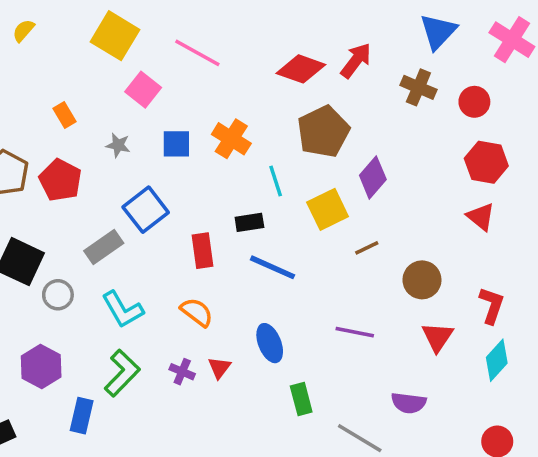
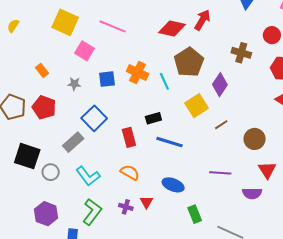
brown cross: (418, 87) -> (241, 53), moved
cyan line: (276, 181) -> (164, 81), moved
blue ellipse: (270, 343) -> (173, 185), turned -40
purple semicircle: (409, 403) -> (252, 193), moved

